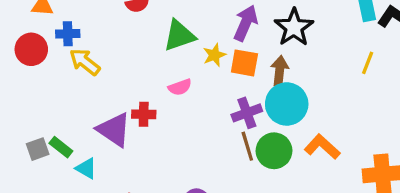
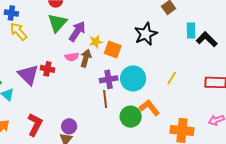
purple arrow: (246, 23) -> (77, 31), moved
green triangle: (179, 36) -> (57, 23), moved, turned -40
yellow line: (368, 63) -> (172, 78), moved
brown arrow: (280, 71) -> (86, 58), moved
green circle: (274, 151) -> (131, 117), moved

